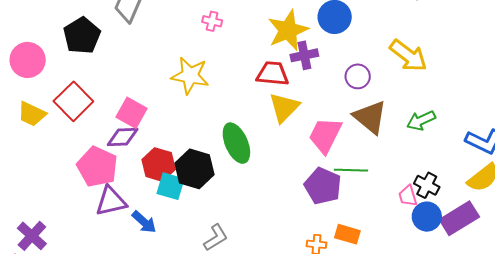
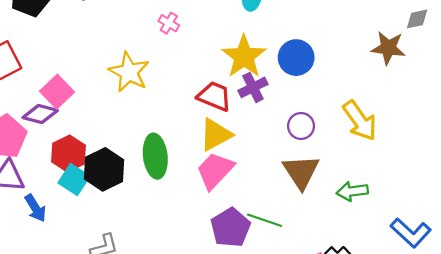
yellow star: (288, 30) -> (244, 56), turned -30
purple cross: (304, 55) -> (253, 87), turned -32
pink trapezoid: (325, 135) -> (215, 171), moved

